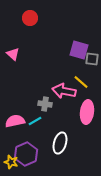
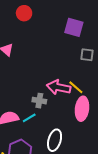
purple square: (79, 50) -> (74, 27), moved
yellow line: (81, 82) -> (76, 87), moved

